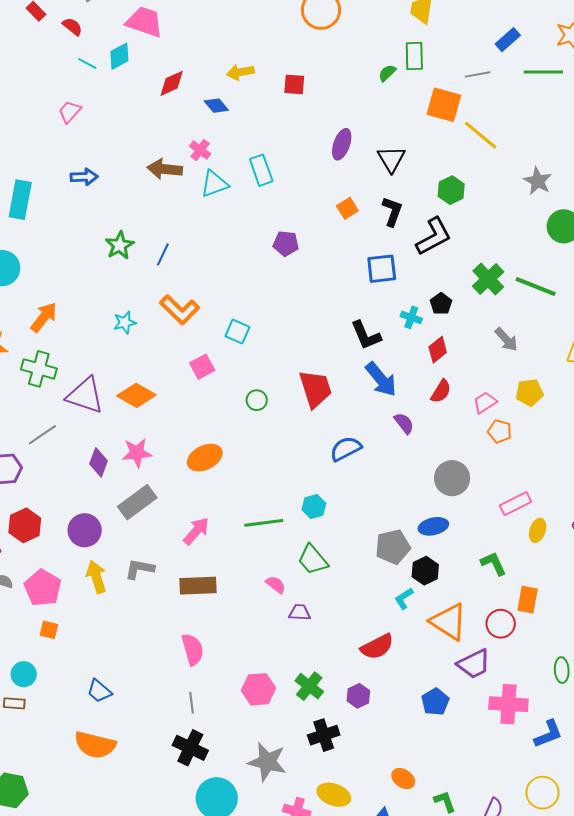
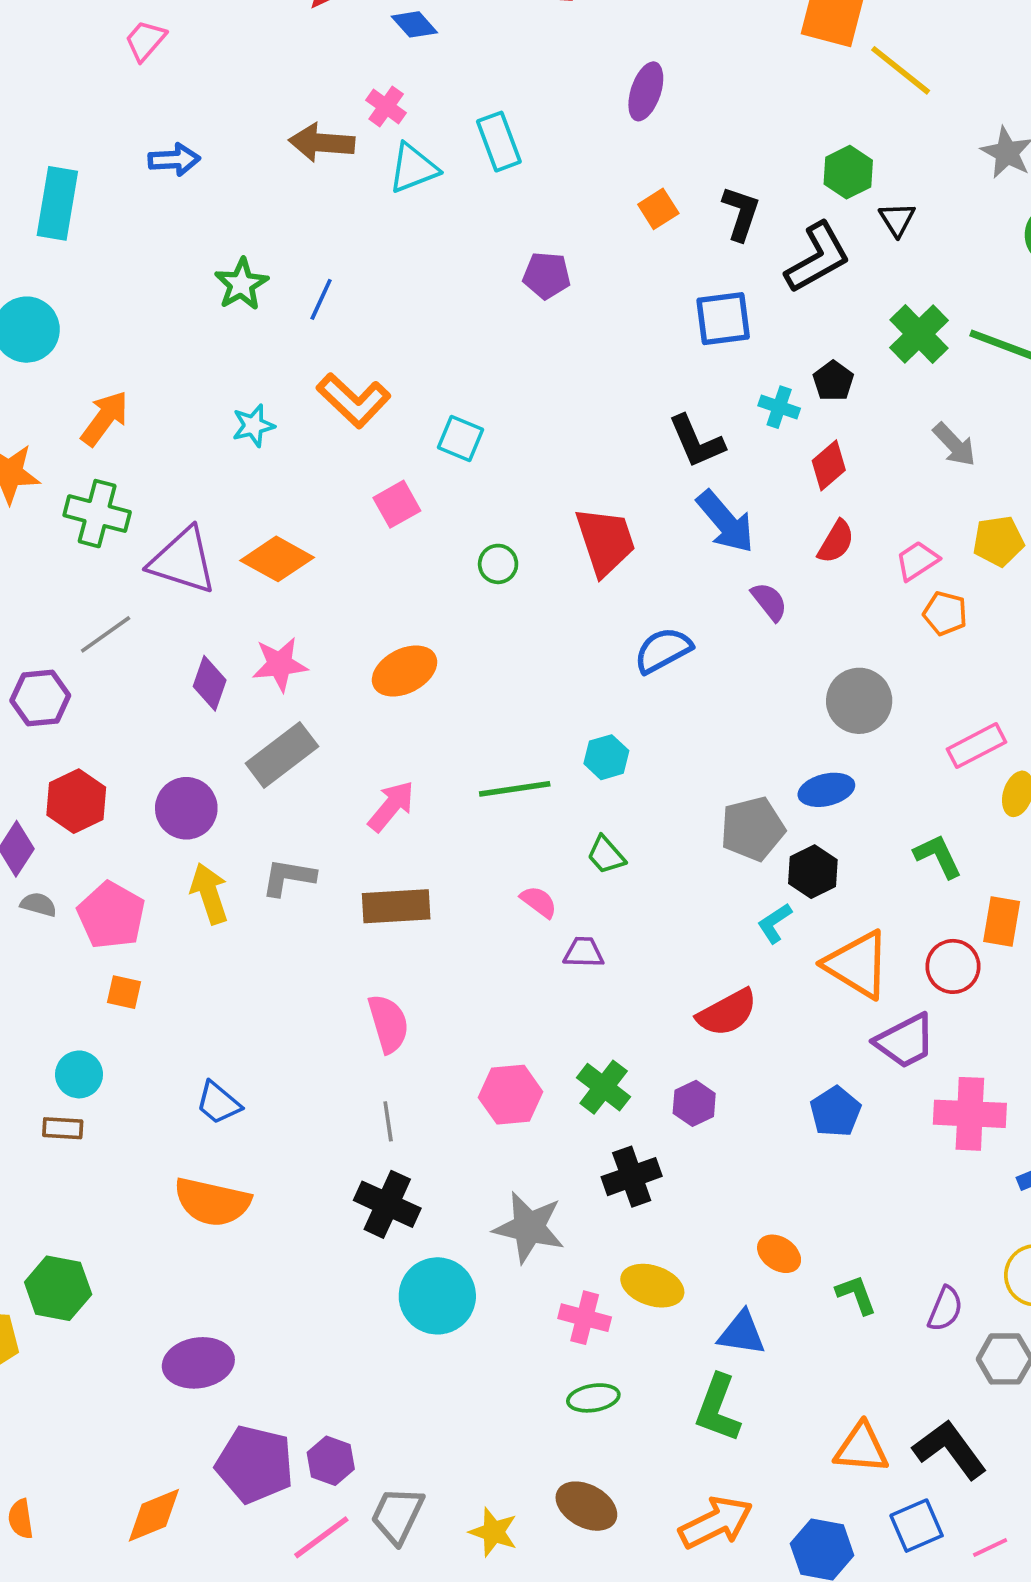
black triangle: (391, 159) -> (897, 219), moved, size x0.7
green trapezoid: (313, 560) -> (606, 855), size x0.7

